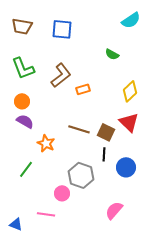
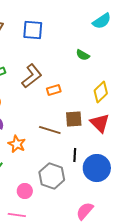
brown square: (106, 132) -> (74, 119), moved, turned -30
blue circle: (126, 167) -> (97, 168), size x1.4
pink circle: (62, 193) -> (25, 191), moved

